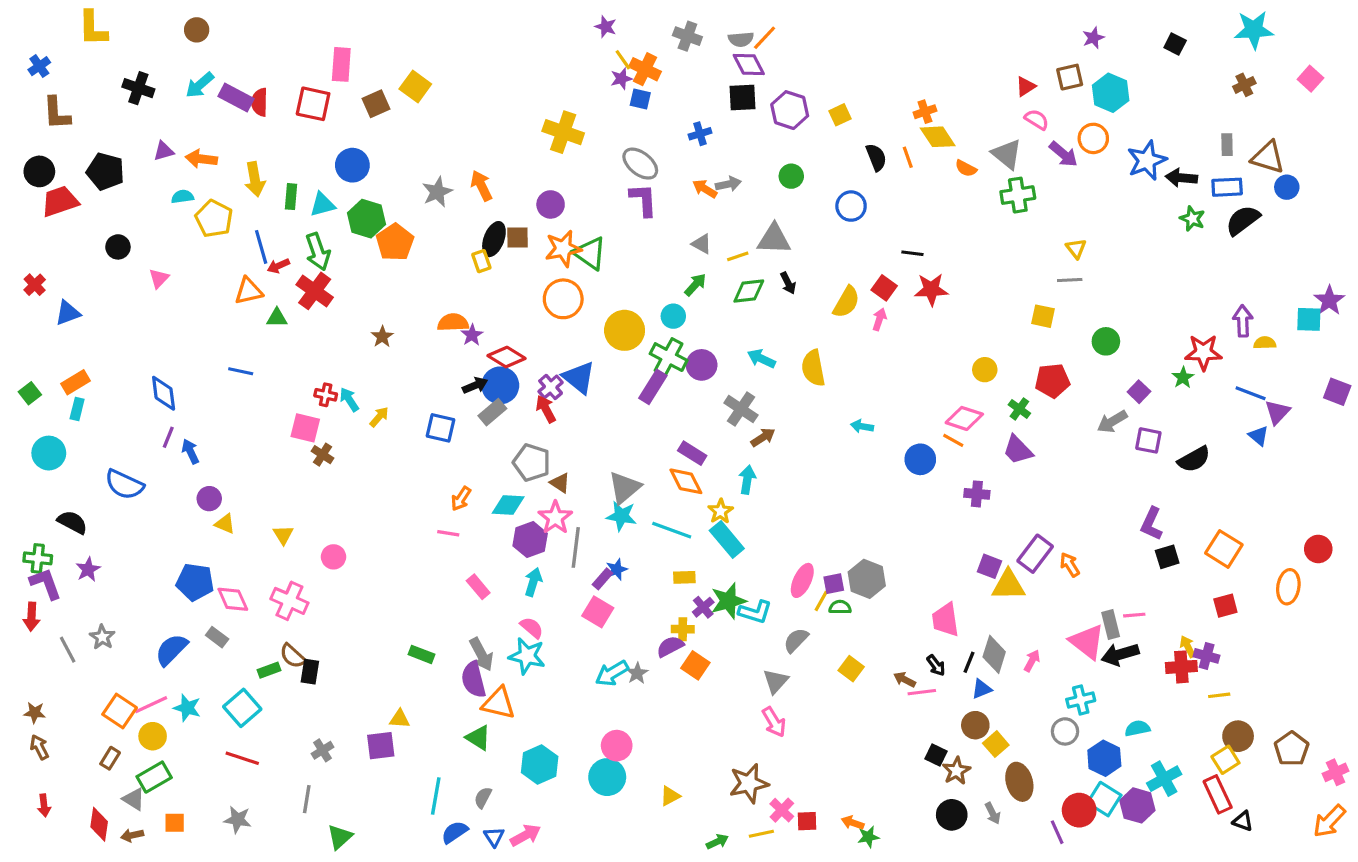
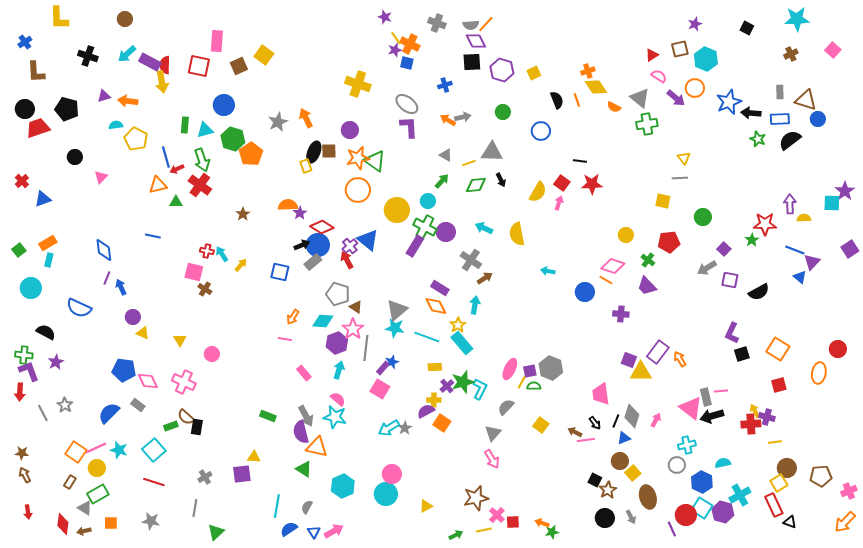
yellow arrow: (255, 179) -> (162, 82), moved
purple square: (1337, 392) -> (850, 249), turned 36
cyan L-shape: (755, 612) -> (480, 389), turned -80
brown pentagon: (1292, 749) -> (821, 476), turned 30

